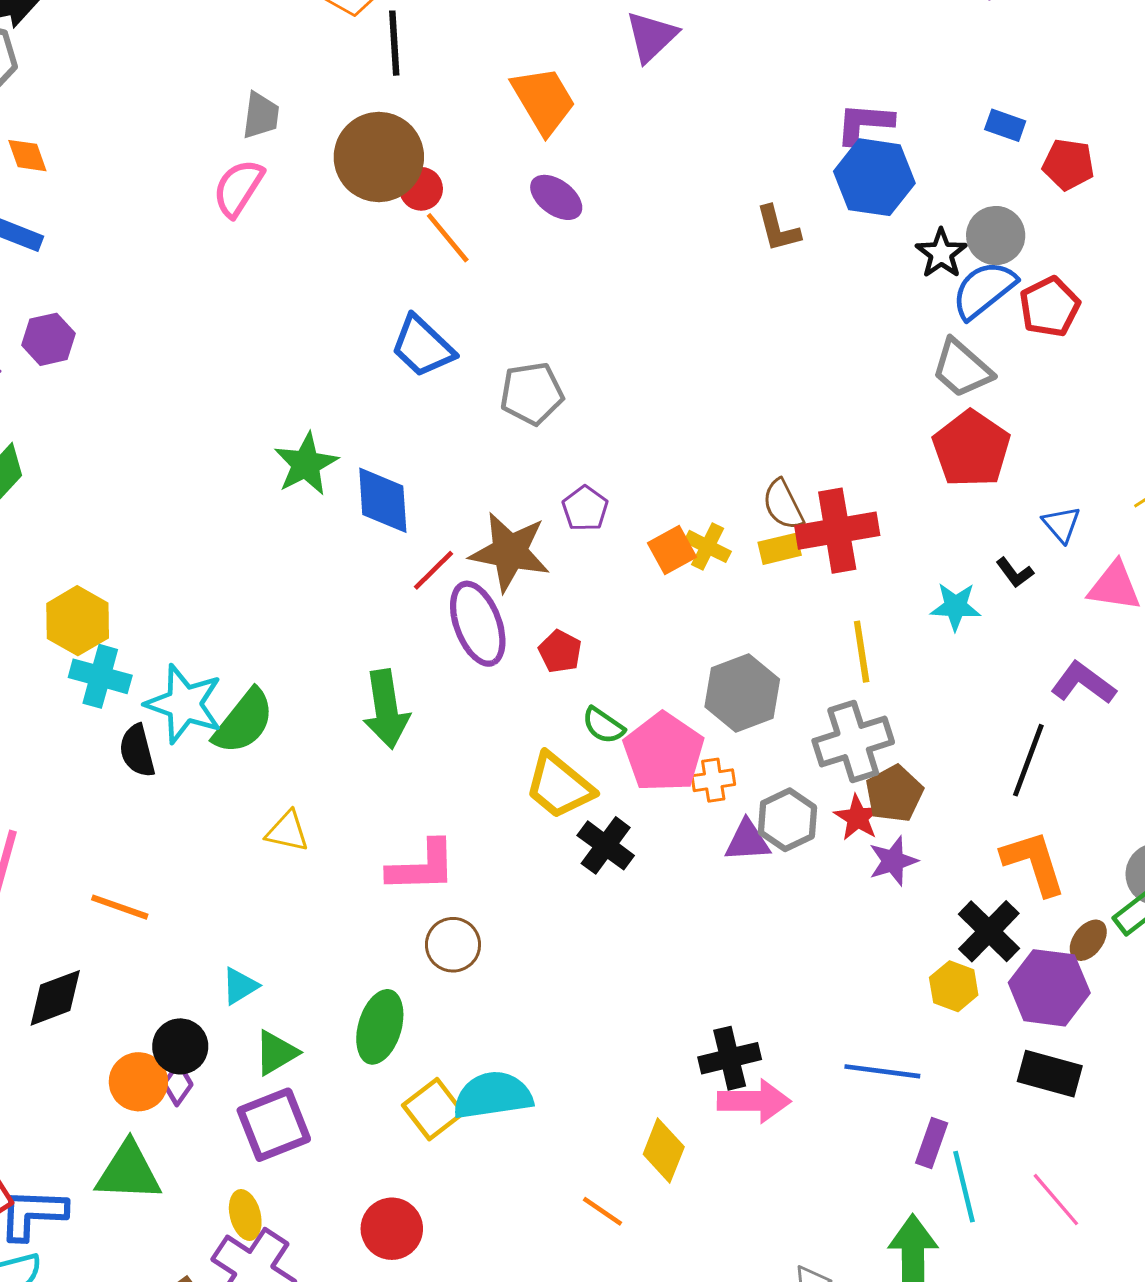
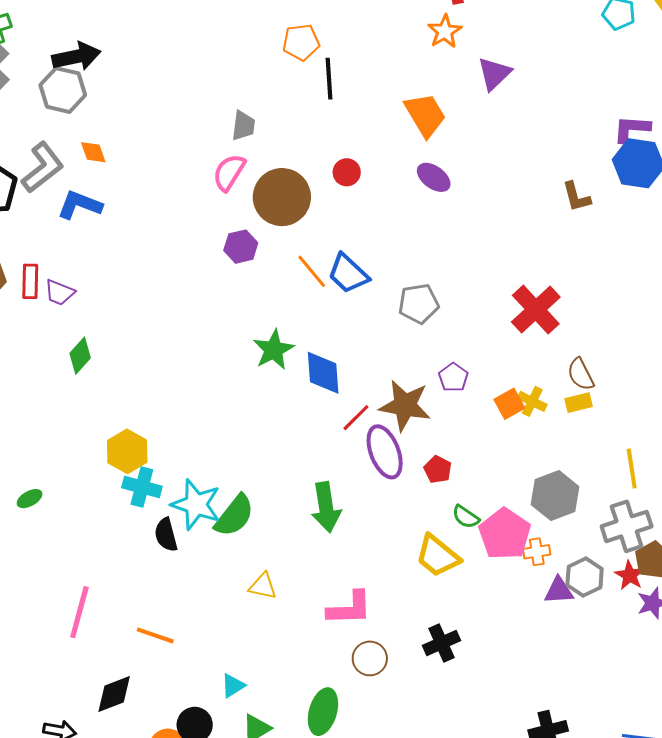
brown circle: (379, 157) -> (282, 197), moved
orange line: (448, 238) -> (312, 271), moved
purple hexagon: (48, 339) -> (241, 247), moved
red cross: (837, 531) -> (536, 310), moved, turned -33
black cross: (606, 845) -> (442, 643), moved, turned 30

